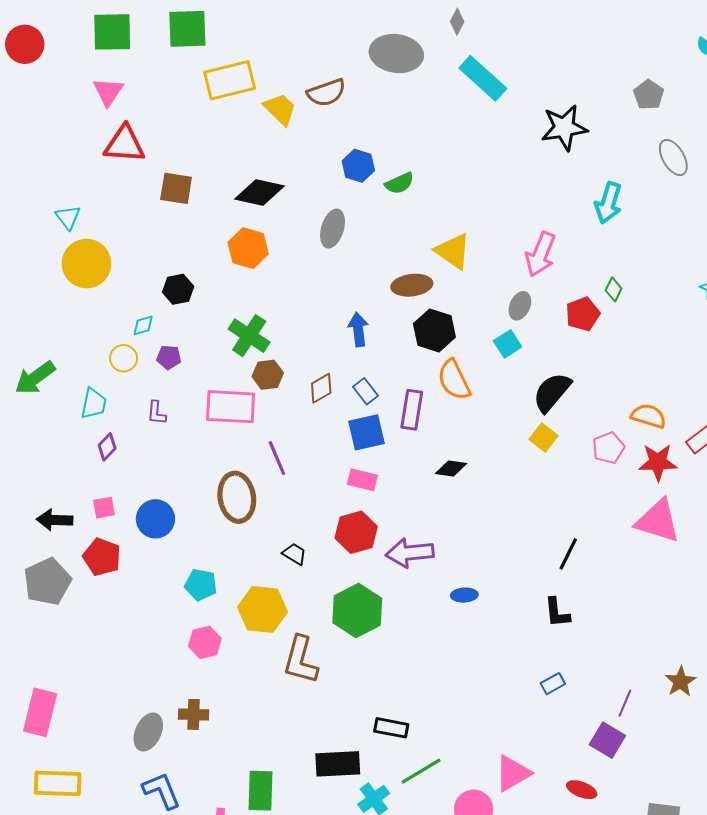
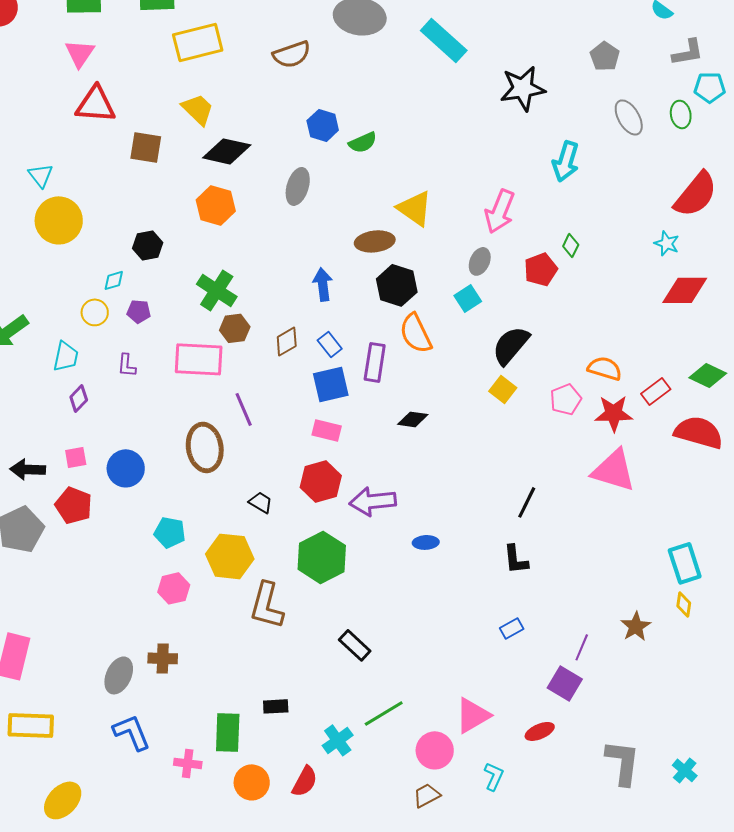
yellow trapezoid: (280, 109) -> (198, 109), moved
black rectangle: (391, 728) -> (355, 645), moved, turned 32
black rectangle: (338, 764) -> (276, 706), moved, size x0.6
red ellipse: (582, 790) -> (540, 731), turned -44

